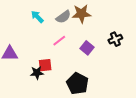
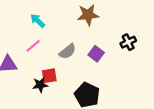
gray semicircle: (63, 17) -> (68, 52), moved
pink line: (59, 41) -> (33, 46), moved

